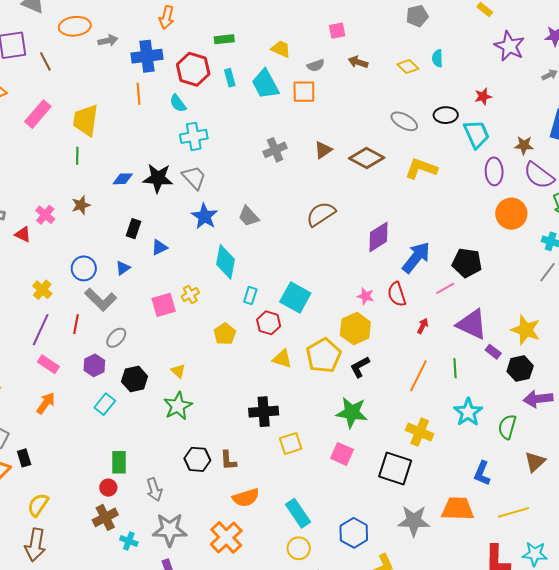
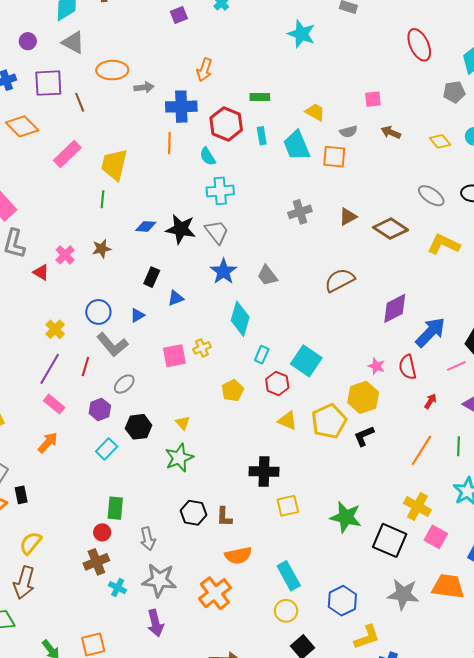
green star: (352, 413) -> (346, 517), moved
pink square: (342, 454) -> (436, 537), moved

